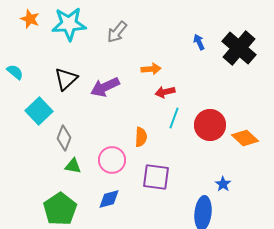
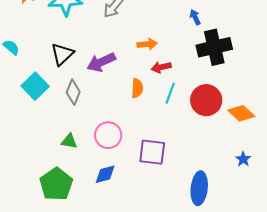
black cross: (239, 48) -> (214, 47), moved, turned 36
orange semicircle: (141, 137) -> (137, 88), moved
gray diamond: (64, 138) -> (73, 92), moved
blue star: (223, 184) -> (243, 159), moved

